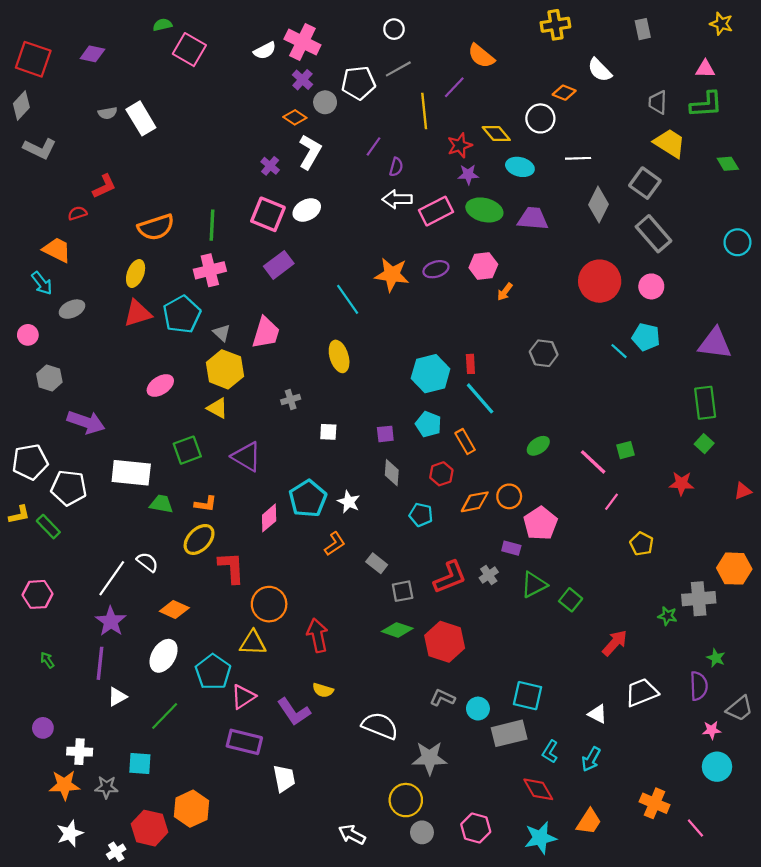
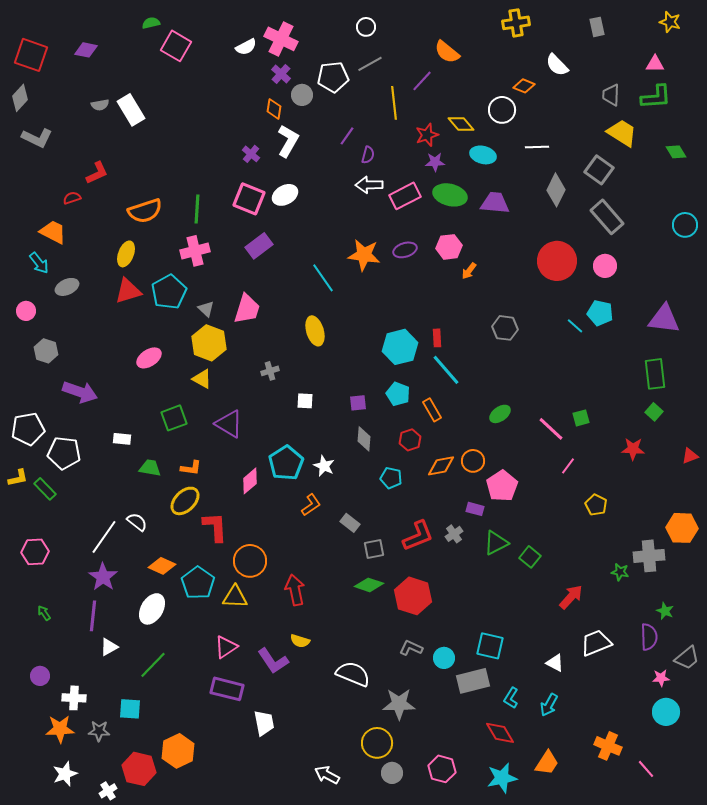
orange diamond: (295, 117) -> (274, 109), turned 65
white rectangle: (131, 473) -> (122, 439), size x0.5
cyan pentagon: (213, 672) -> (198, 583), moved

